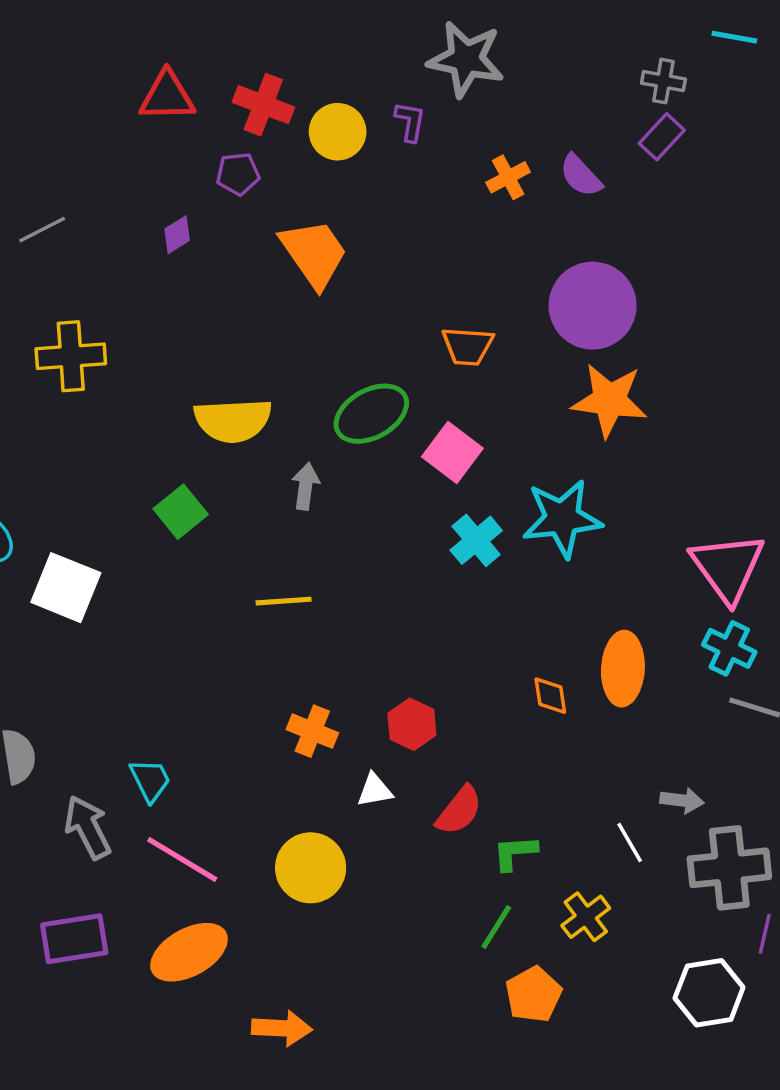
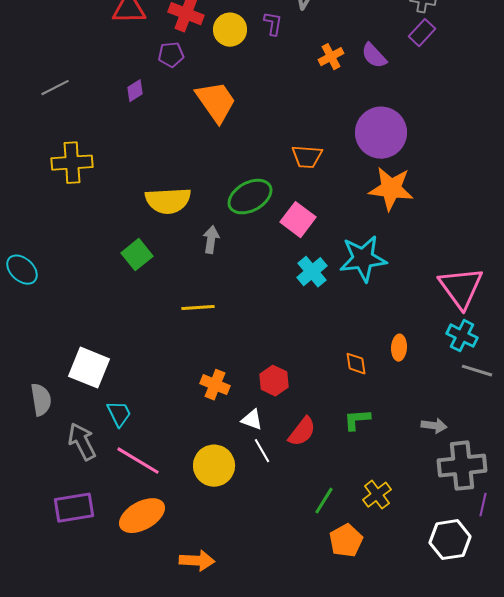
white square: (66, 588) -> (89, 368), moved
orange ellipse: (623, 669) -> (399, 348), size x0.6
white triangle: (375, 790) -> (252, 420), turned 30
white line: (630, 843) -> (262, 451), moved
green L-shape: (515, 853) -> (357, 420), moved

